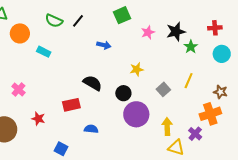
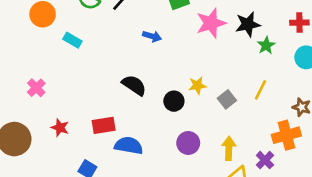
pink star: (148, 32) -> (211, 23), size x1.6
yellow star: (137, 69) -> (197, 86), moved
red rectangle: (71, 105) -> (104, 125), moved
purple circle: (136, 114) -> (188, 143), moved, size x0.7
blue semicircle: (91, 129) -> (129, 146), size x1.5

